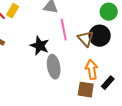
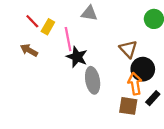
yellow rectangle: (13, 11) -> (48, 27), moved
pink line: (64, 30) -> (68, 39), moved
black circle: (100, 36) -> (143, 69), moved

